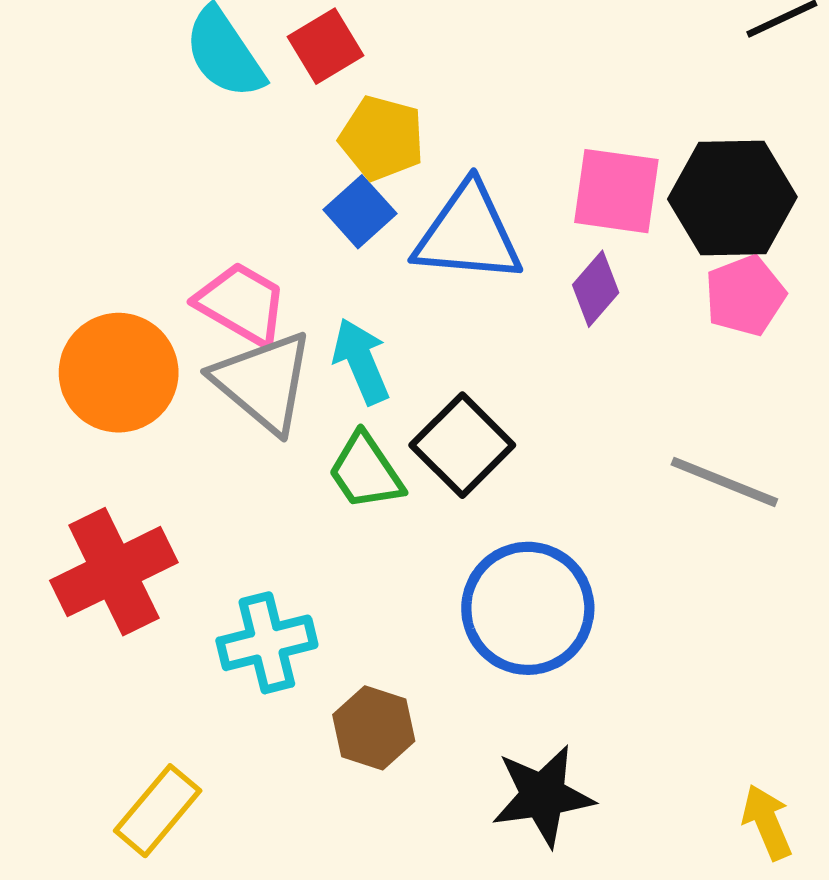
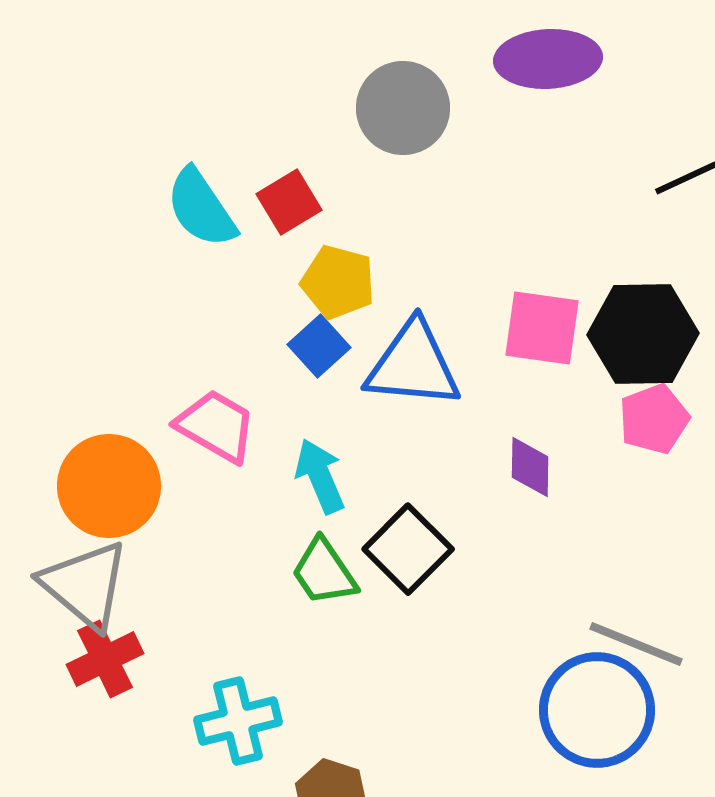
purple diamond: (596, 289) -> (530, 467), moved, turned -40
gray triangle: (263, 382) -> (85, 585), moved
gray line: (724, 482) -> (636, 644), moved
red cross: (114, 572) -> (105, 659), size x0.7
blue circle: (528, 608) -> (597, 710), moved

